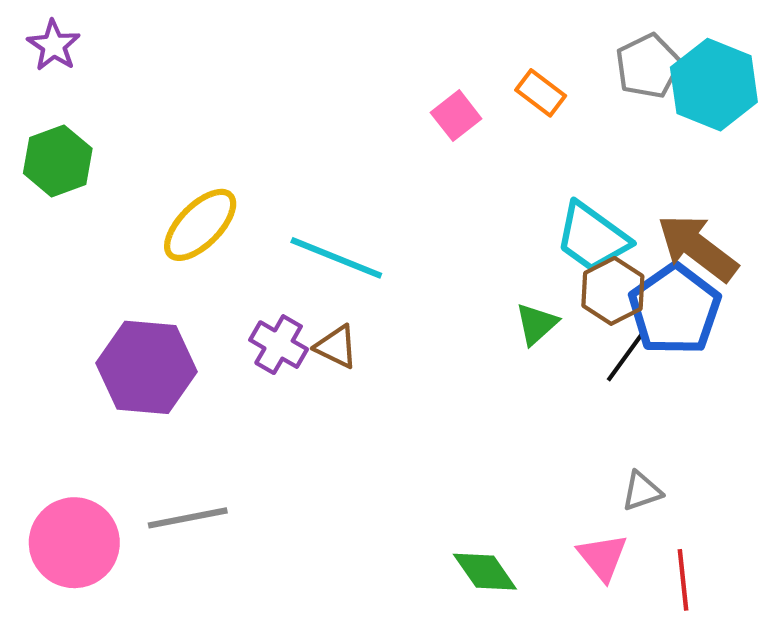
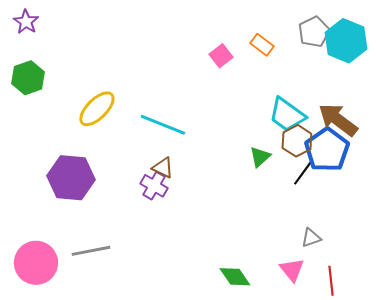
purple cross: (279, 345) -> (154, 186), moved

